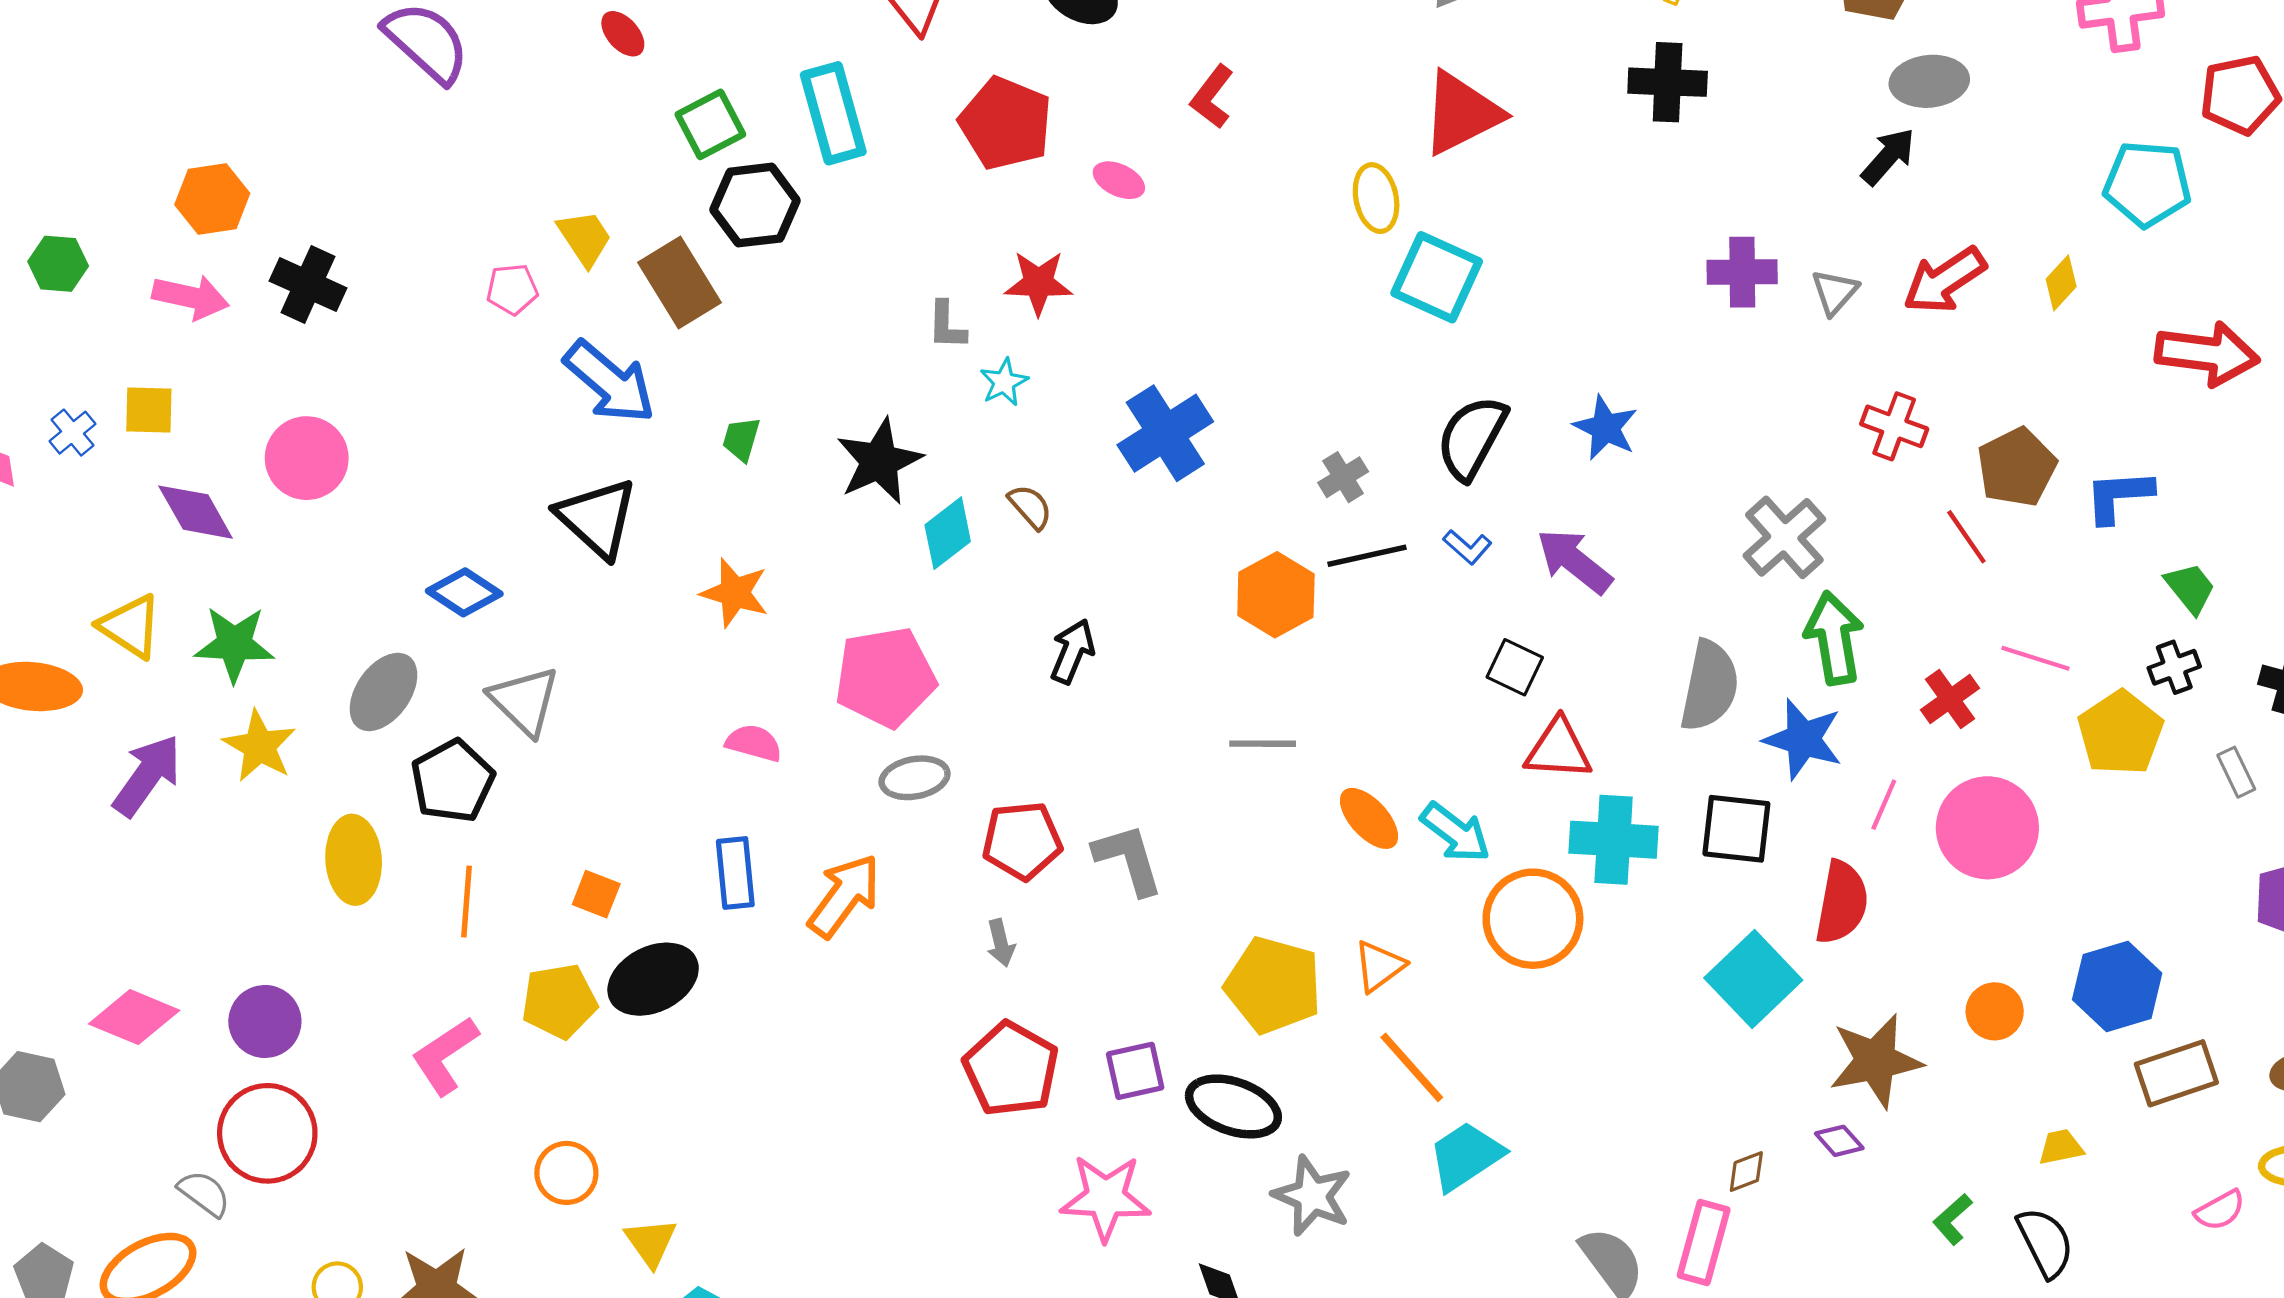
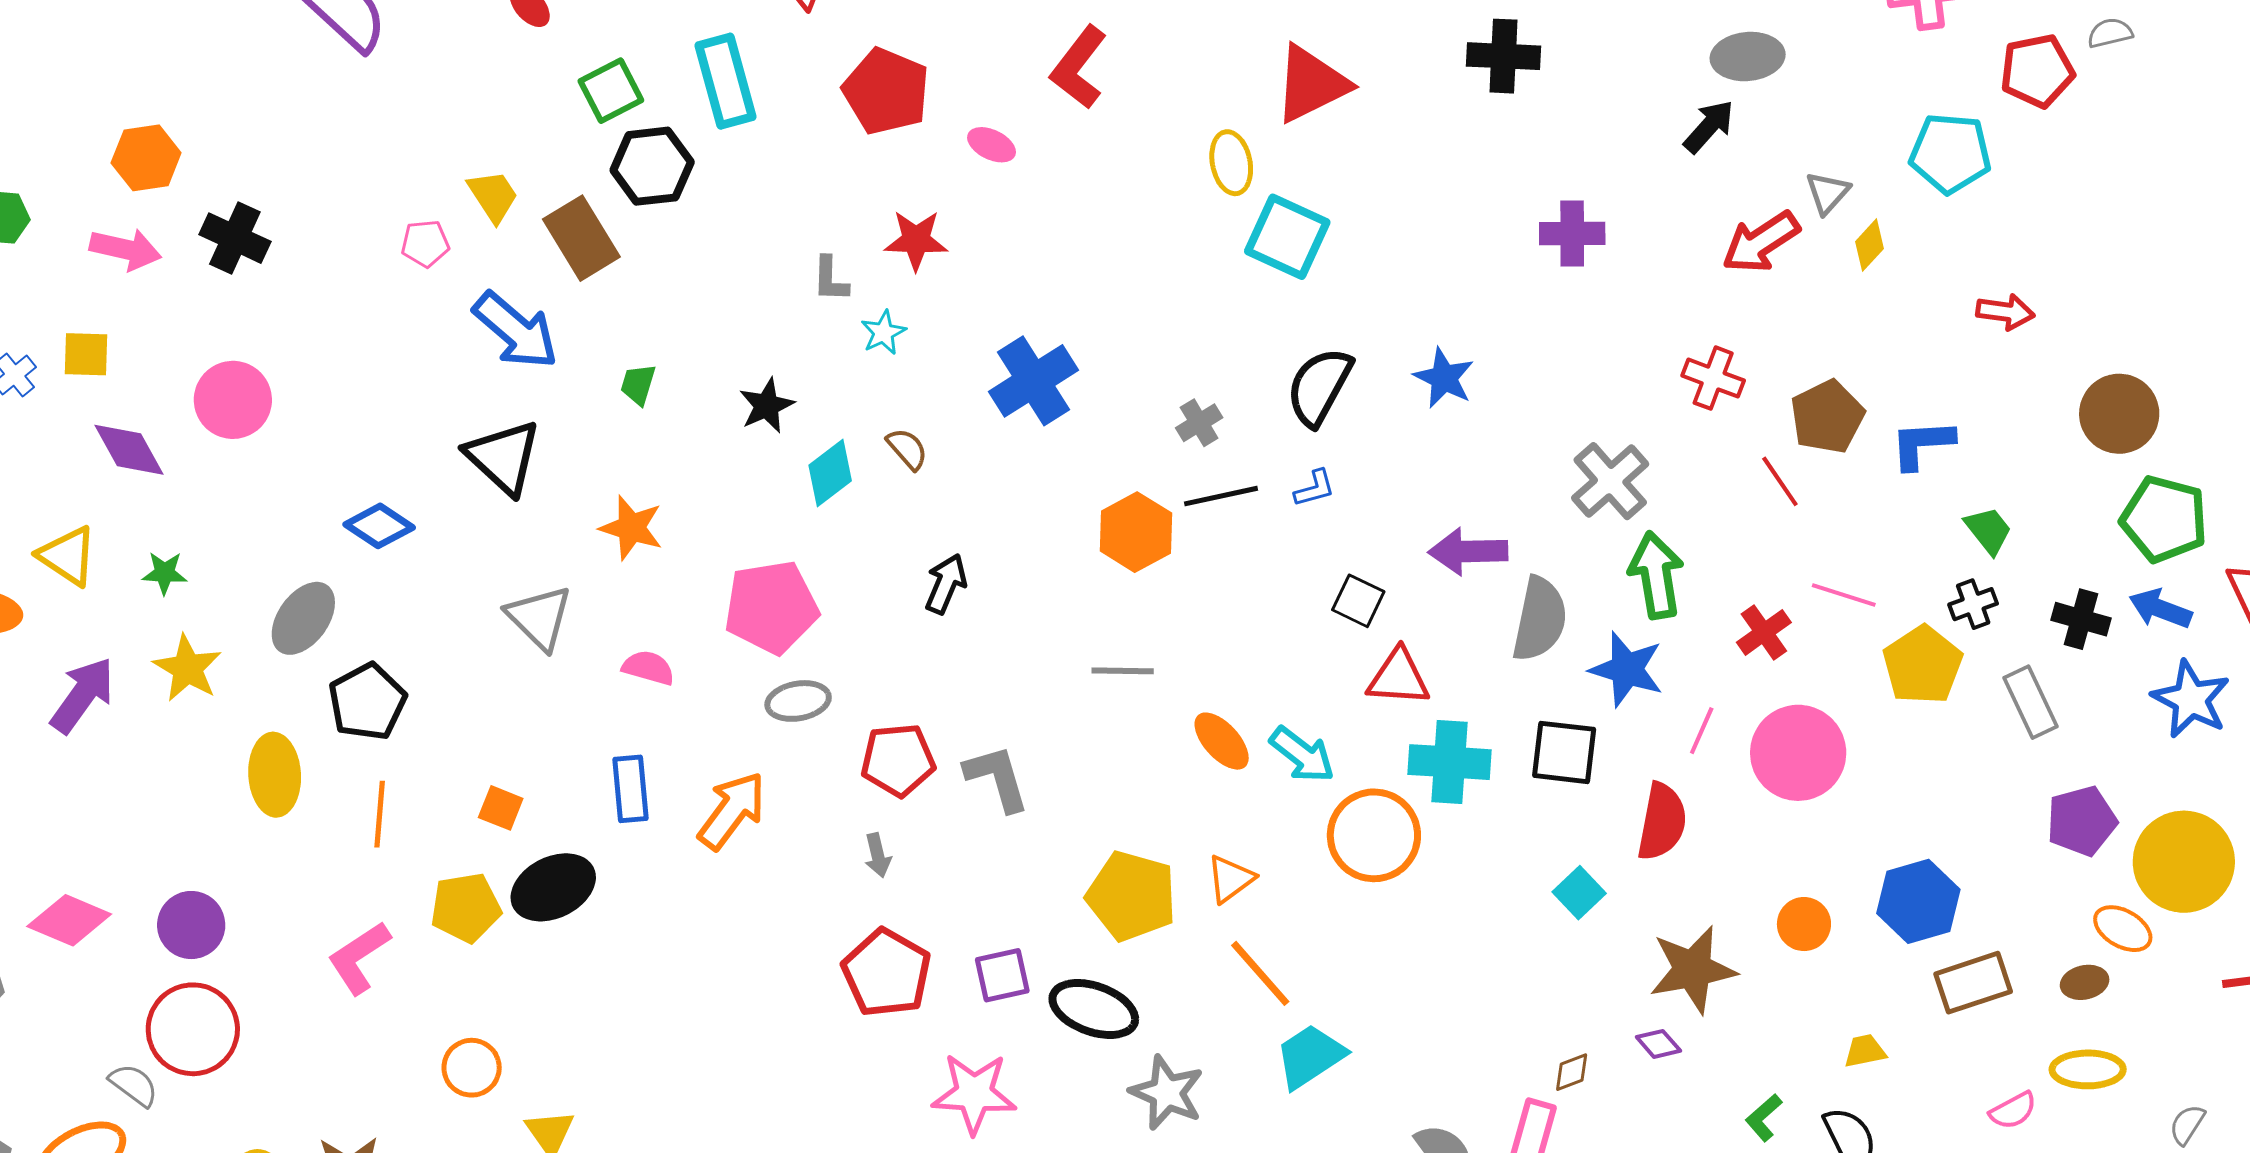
red L-shape: (1212, 97) -> (1079, 67), size x1.4
gray triangle: (1835, 292) -> (1828, 193), moved
red arrow: (2207, 354) -> (2005, 312), size x0.6
black star: (879, 461) -> (767, 406), size x0.7
blue L-shape: (1467, 547) -> (1315, 488), turned -57
purple arrow: (1574, 561) -> (1468, 551), moved, turned -40
green star: (234, 644) -> (165, 573), size x0.6
gray triangle: (524, 701) -> (539, 618), moved
gray rectangle: (2236, 772) -> (2030, 702), size x1.5
cyan square: (1753, 979) -> (1579, 893), size x0.6

